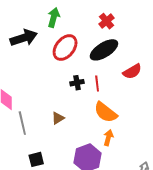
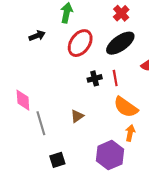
black arrow: (24, 38) -> (37, 36), size x0.6

